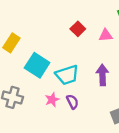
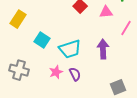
cyan square: (37, 65) -> (42, 40), size x0.7

